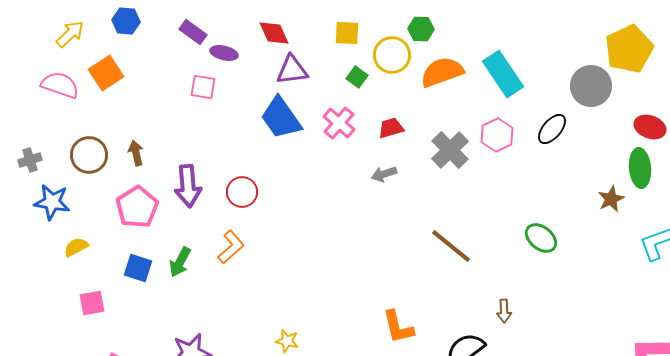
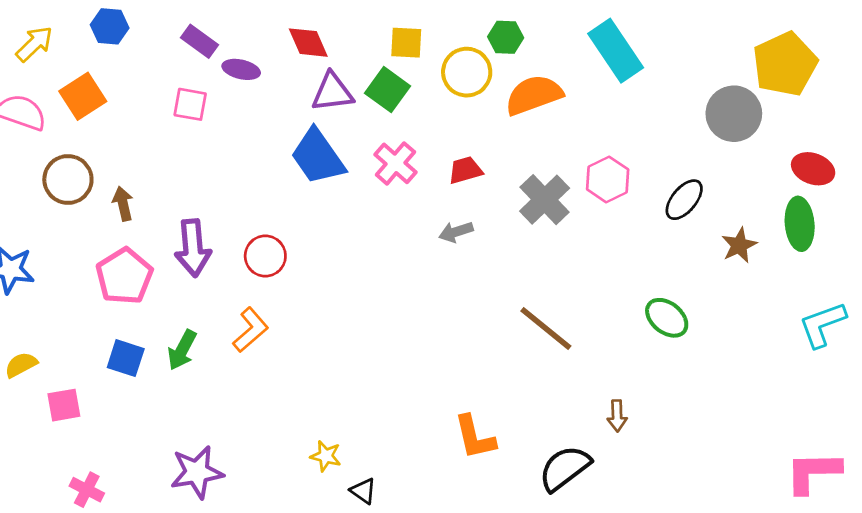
cyan rectangle: (503, 74) -> (616, 51), moved
green square: (357, 77) -> (387, 90), moved, size x1.5
pink square: (203, 87) -> (190, 104), moved
black ellipse: (552, 129) -> (684, 200), moved
brown circle: (89, 155) -> (68, 179), moved
brown star: (611, 199) -> (739, 245), moved
yellow semicircle: (76, 247) -> (21, 365), moved

